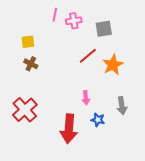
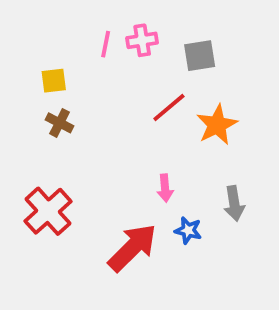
pink line: (55, 15) -> (106, 44), moved
red arrow: (69, 129) -> (132, 248), turned -140

